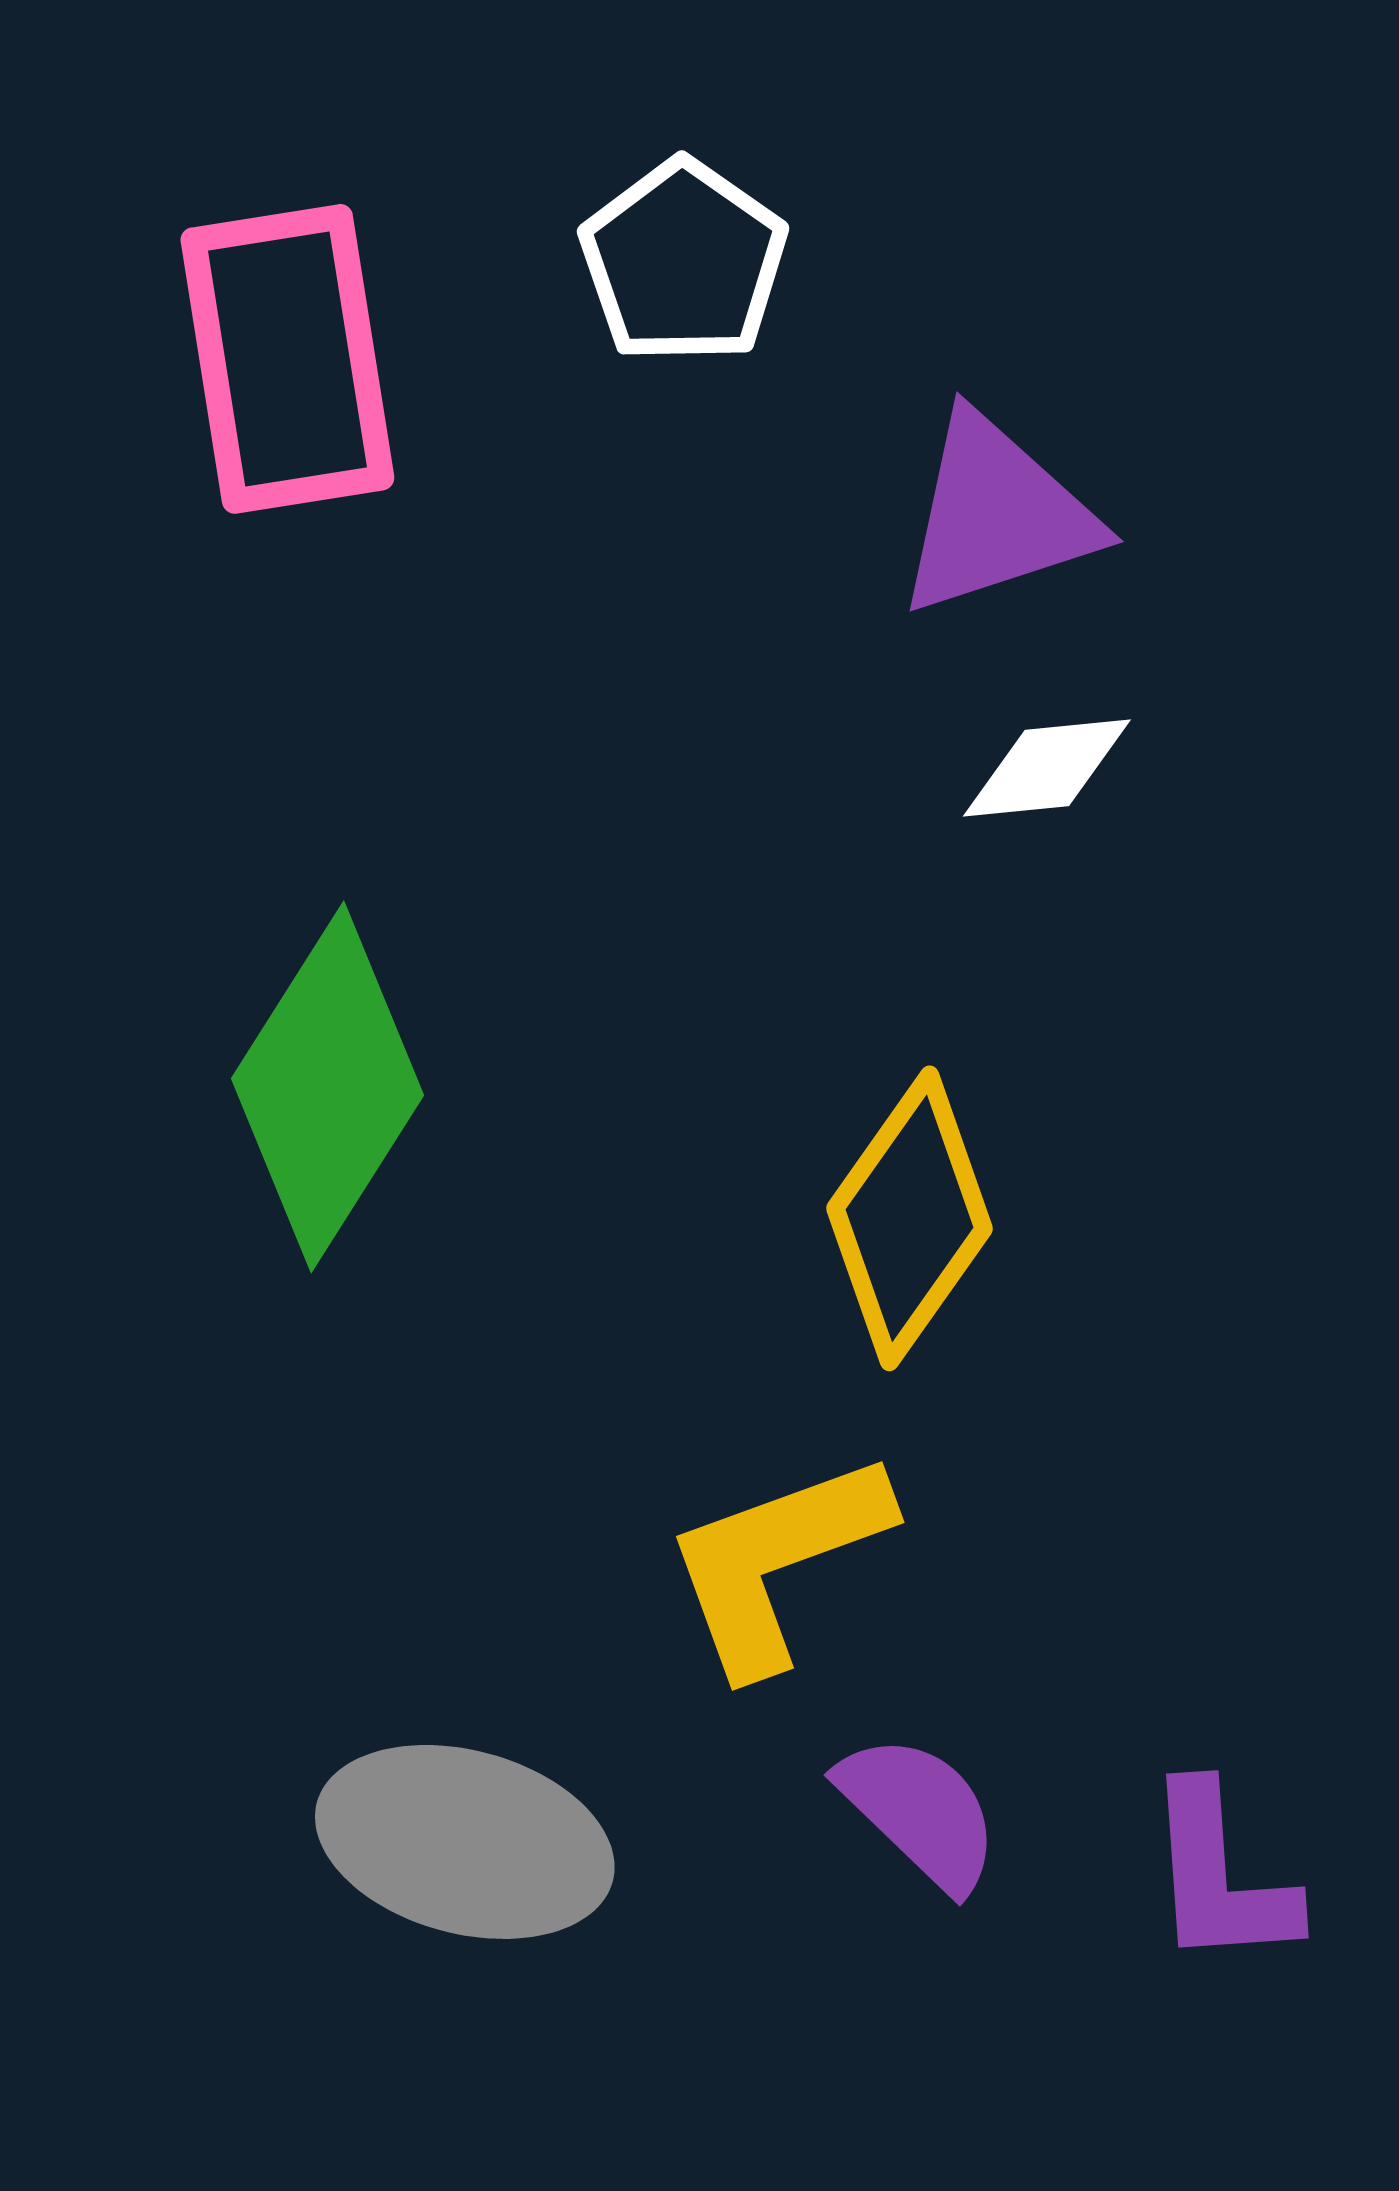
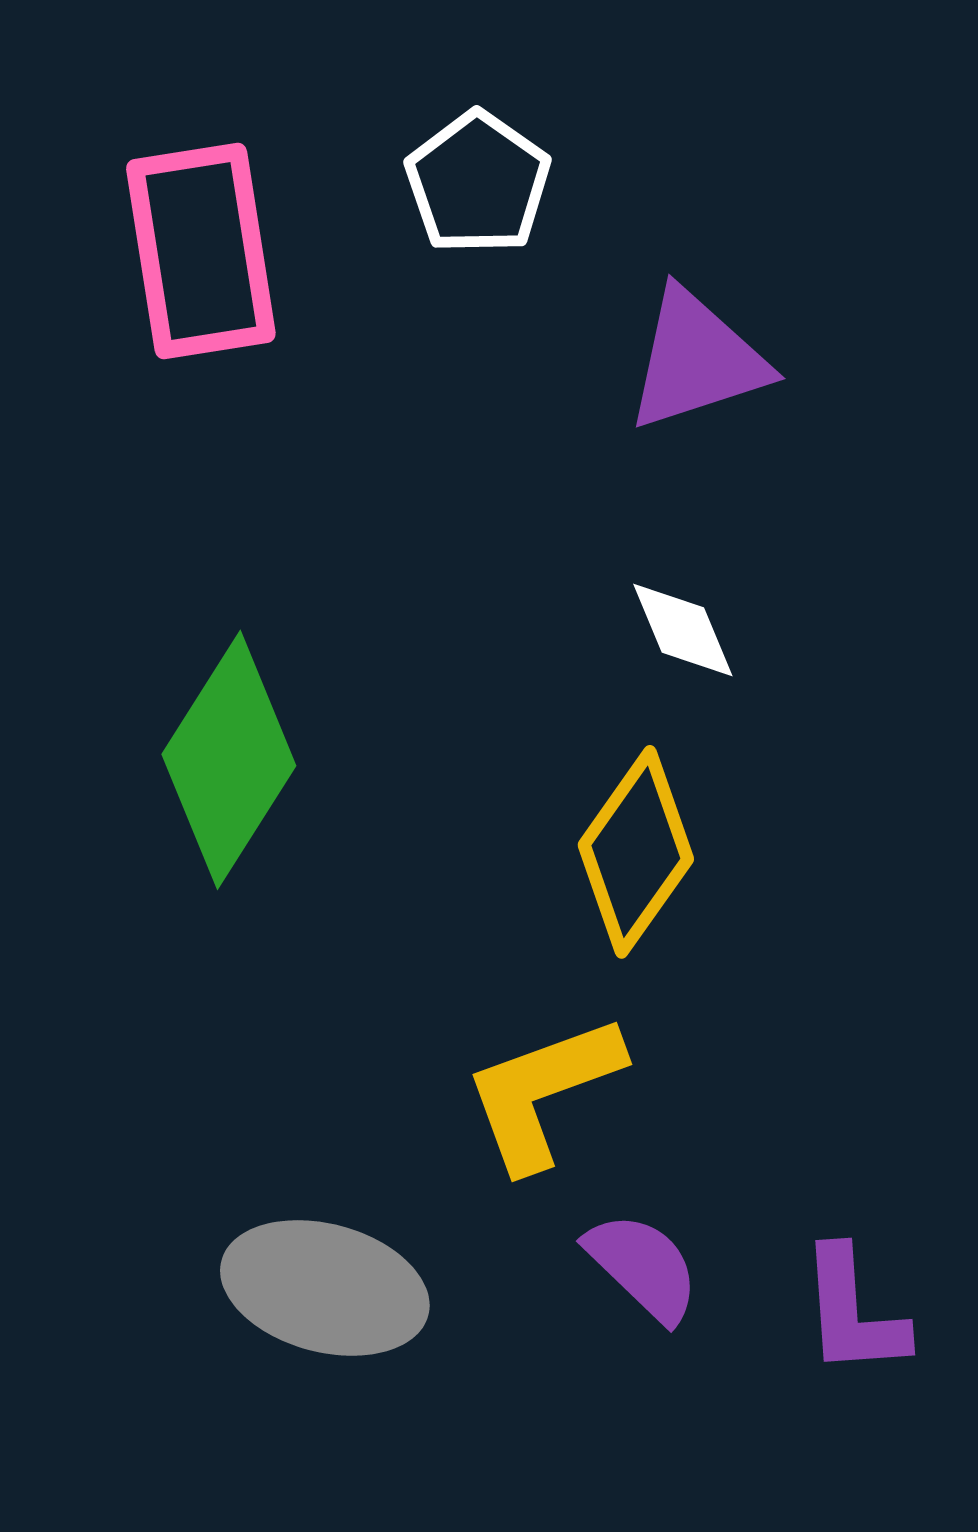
white diamond: (1047, 768) -> (683, 630), moved, turned 73

